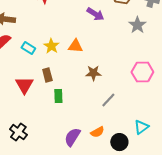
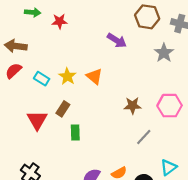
orange triangle: (75, 46) -> (94, 76), turned 35
brown star: (93, 73) -> (133, 106), moved
brown rectangle: (47, 75) -> (63, 109), turned 48
gray line: (108, 100) -> (144, 137), moved

